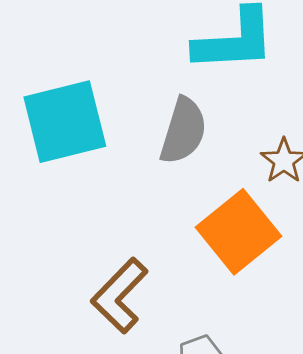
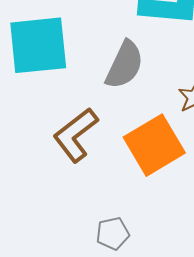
brown L-shape: (120, 296) -> (76, 135), moved

